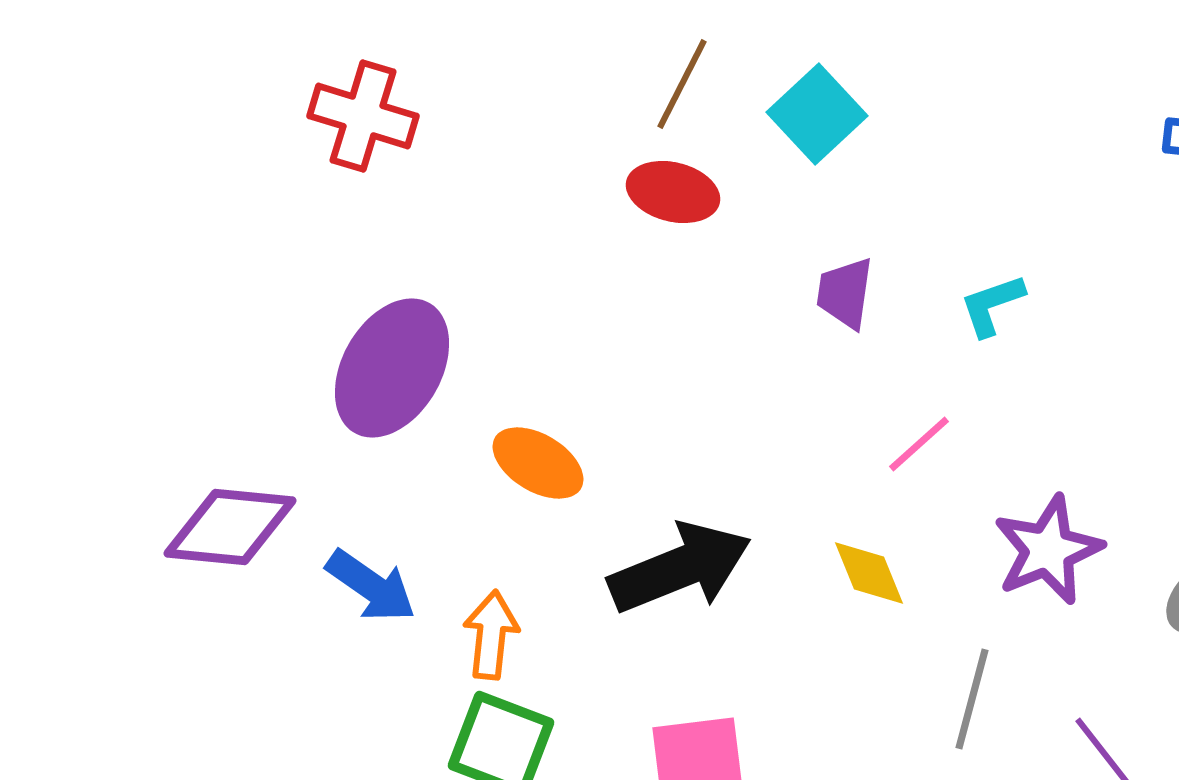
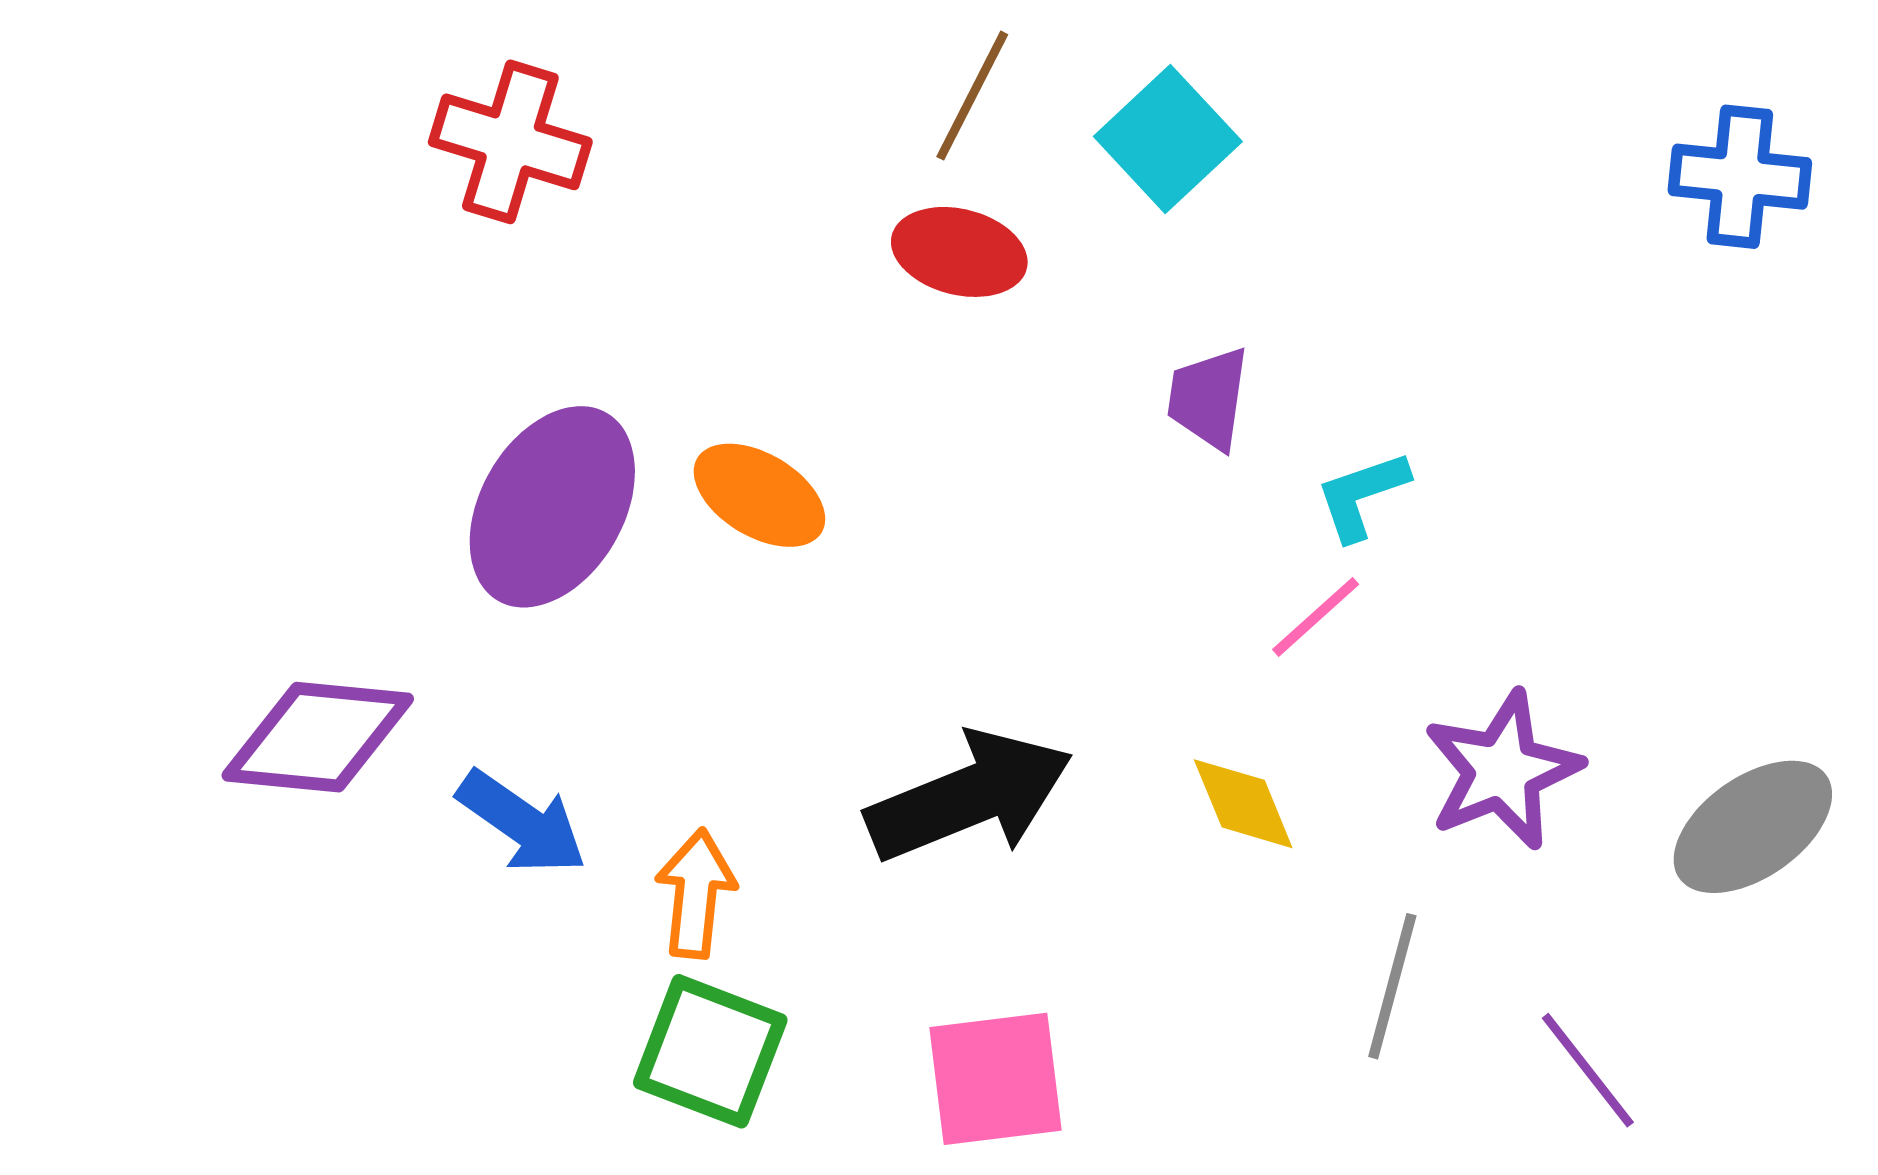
cyan L-shape: (992, 305) -> (1362, 495), moved
orange ellipse: (538, 463) -> (759, 495), moved

